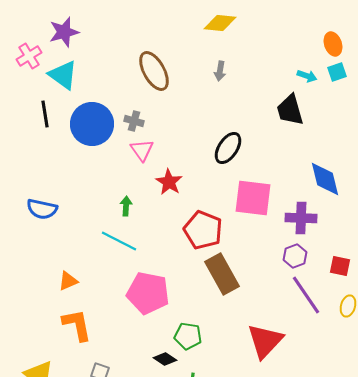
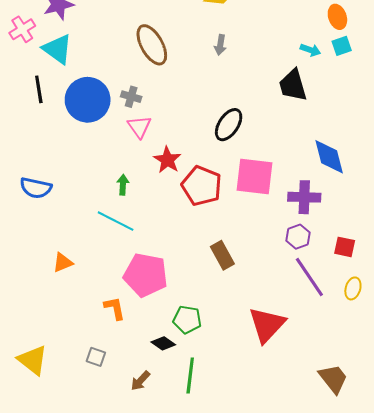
red pentagon: (203, 230) -> (202, 186), moved
brown rectangle: (222, 274) -> (222, 255), size x0.7
orange L-shape: (77, 325) -> (115, 308), moved, size x0.7

